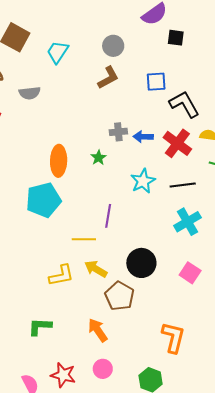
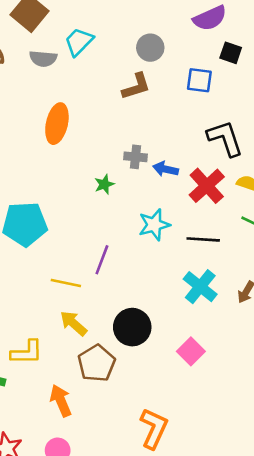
blue square: (156, 82) -> (199, 80), moved
gray semicircle: (30, 93) -> (43, 59), moved
orange ellipse: (59, 161) -> (57, 124), moved
cyan cross: (188, 222) -> (200, 287), turned -32
yellow L-shape: (61, 275) -> (27, 352), moved

